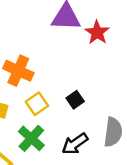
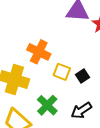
yellow square: (37, 104) -> (62, 72), moved, turned -36

